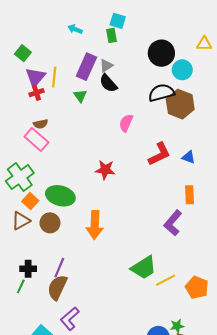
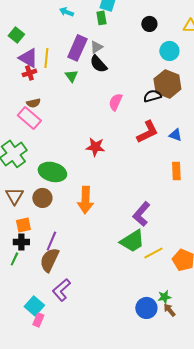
black circle: (161, 53) -> (149, 24), moved, size x0.6
purple triangle: (35, 77) -> (28, 58), turned -40
black semicircle: (161, 93) -> (152, 96), moved, size x0.7
orange square: (30, 201) -> (23, 225), moved, turned 35
brown triangle: (21, 221) -> (14, 196), turned -30
purple L-shape: (173, 223) -> (141, 214), moved

